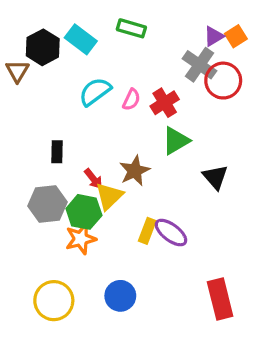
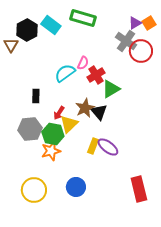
green rectangle: (131, 28) -> (83, 18), size x1.4
cyan semicircle: (95, 92) -> (65, 73), moved
red cross: (165, 103) -> (96, 75), moved
black triangle: (215, 177) -> (99, 112), moved
red arrow: (93, 179) -> (59, 113), turned 72

